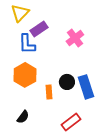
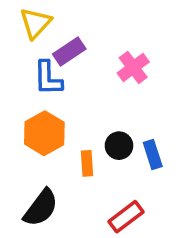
blue rectangle: (86, 87) -> (153, 154), size x0.7
black semicircle: (23, 117) -> (41, 208), size x1.6

